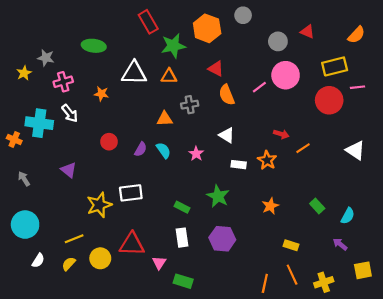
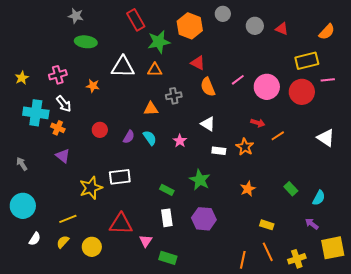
gray circle: (278, 41) -> (255, 26), moved
gray star: (46, 58) -> (76, 16), moved
yellow star: (24, 73) -> (22, 78), moved
pink circle: (286, 75) -> (267, 87), moved
orange cross: (14, 140) -> (58, 128), moved
yellow circle: (100, 258) -> (92, 247), moved
yellow square: (363, 270) -> (333, 248), size x1.4

